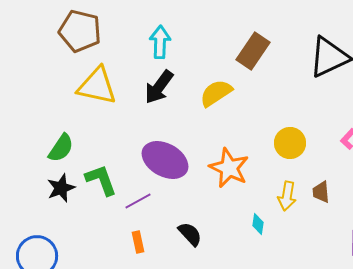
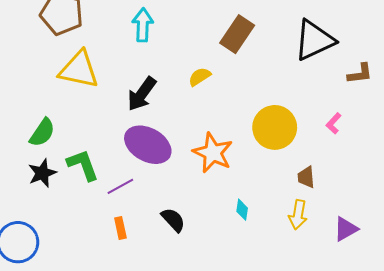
black arrow: (159, 87) -> (142, 94), moved
yellow semicircle: (216, 93) -> (200, 77), size x0.7
yellow circle: (290, 143) -> (275, 127), size x1.4
yellow arrow: (287, 196) -> (298, 215), moved

